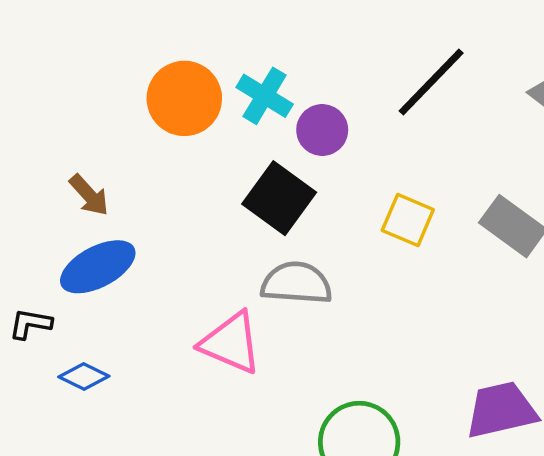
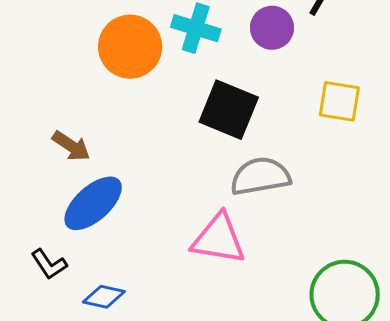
purple circle: (322, 130) -> (272, 28), moved
black L-shape: (30, 324) -> (49, 264), turned -120

